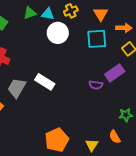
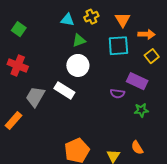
green triangle: (30, 13) -> (79, 41), moved
white circle: (58, 33) -> (78, 65), moved
purple rectangle: (115, 73) -> (137, 81), turned 60
green star: (126, 115) -> (141, 110), moved

